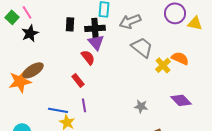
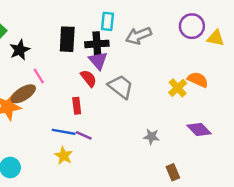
pink line: (27, 12) -> (39, 76), moved
black rectangle: (70, 24) -> (67, 39), size x1.5
gray trapezoid: (142, 47) -> (121, 87), moved
red rectangle: (78, 80) -> (77, 106), turned 32
purple line: (84, 105) -> (84, 135), turned -56
blue line: (58, 110) -> (64, 132), moved

